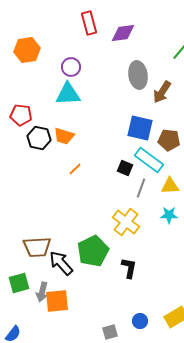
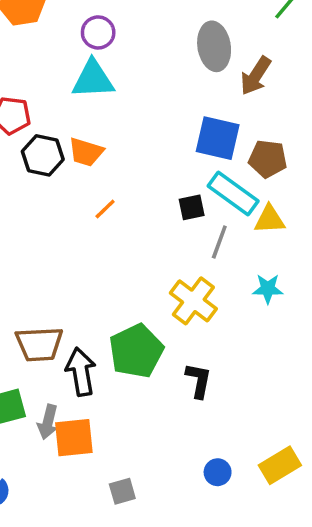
black square: (125, 168) -> (192, 207), turned -35
yellow triangle: (170, 186) -> (270, 219), moved
black arrow: (61, 263) -> (81, 372), turned 32
gray square: (110, 332) -> (122, 491), moved

